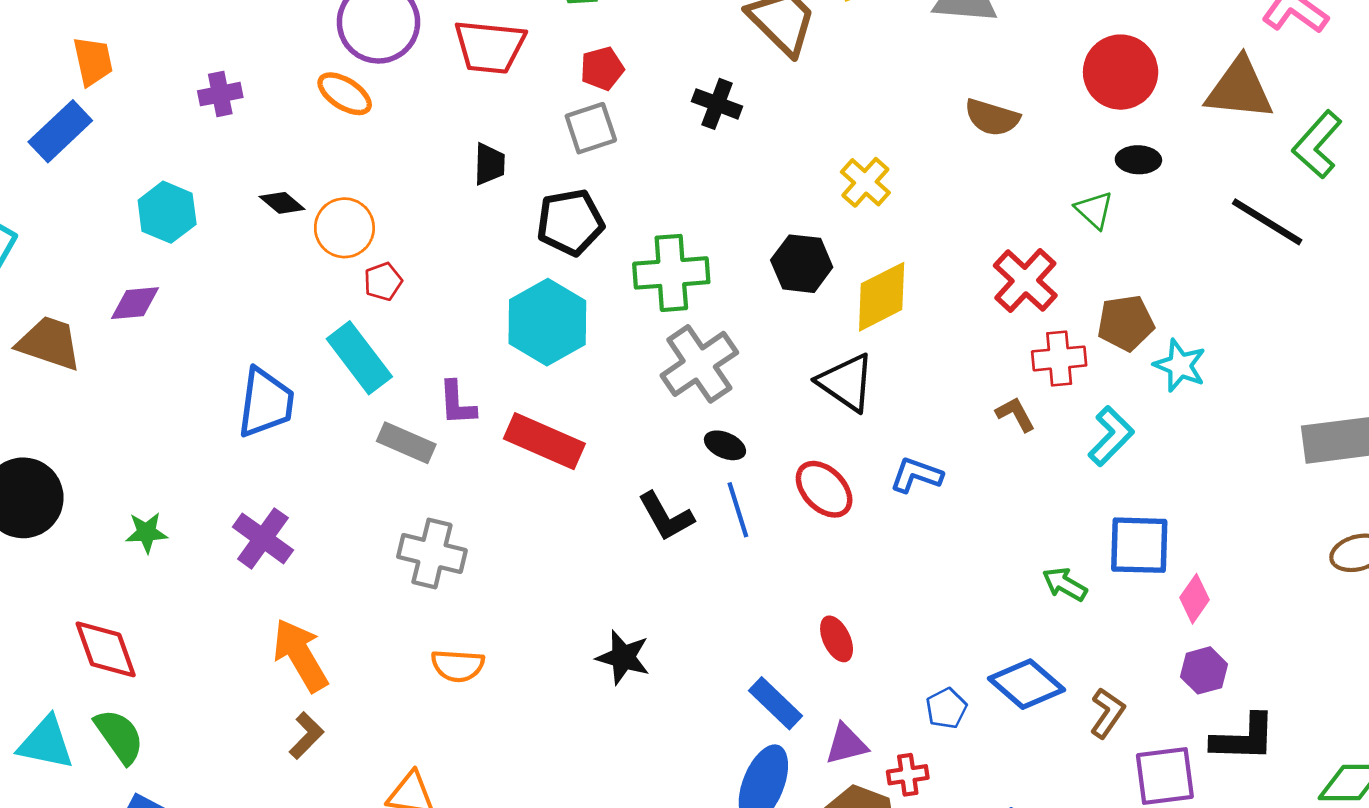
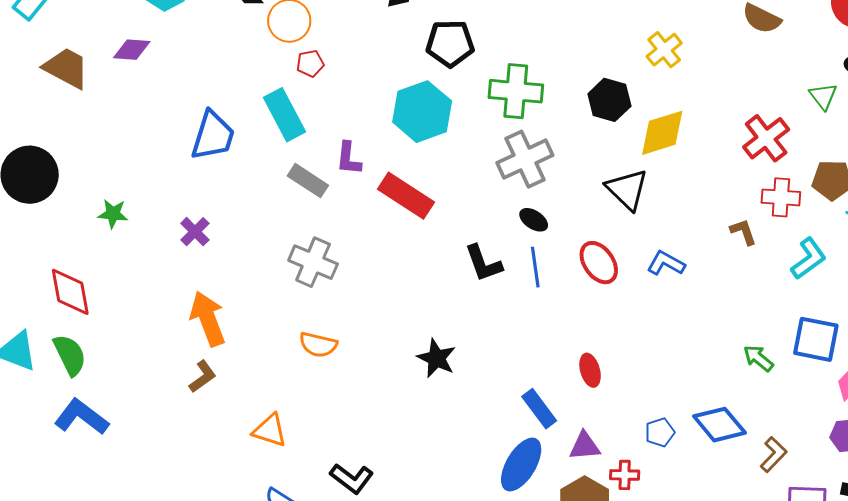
purple cross: (263, 538) -> (195, 232), size x0.7

